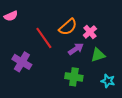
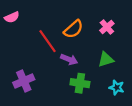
pink cross: (90, 32) -> (107, 27), moved
purple arrow: (76, 49) -> (69, 59), moved, turned 56
purple cross: (22, 62) -> (24, 81), moved, turned 36

